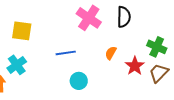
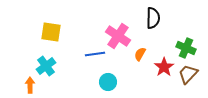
pink cross: (89, 18) -> (118, 36), moved

